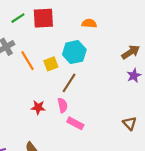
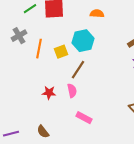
orange line: (27, 61) -> (39, 49), turned 42
pink rectangle: (75, 123) -> (84, 118), moved

